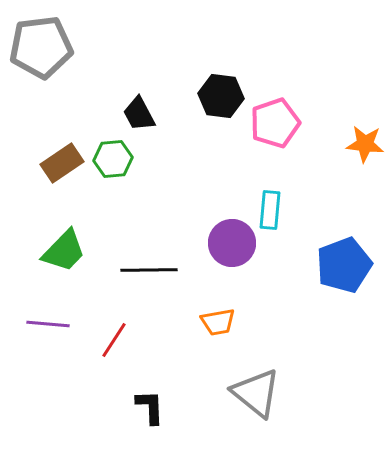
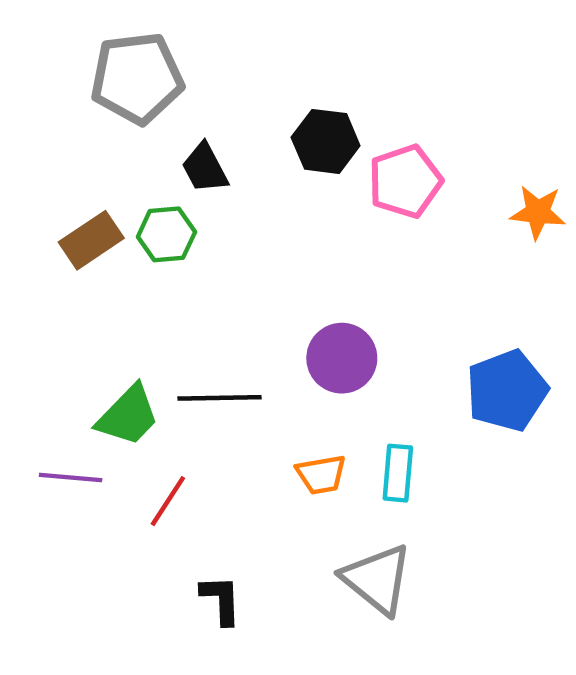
gray pentagon: (41, 47) -> (137, 78), moved
cyan rectangle: (270, 210) -> (398, 473), moved
green trapezoid: (64, 251) -> (128, 416), moved

